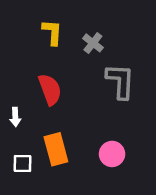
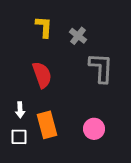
white arrow: (15, 117) -> (20, 110), moved

